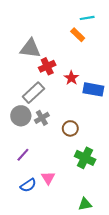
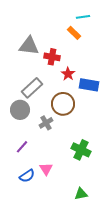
red cross: (47, 66) -> (52, 57), moved, turned 35
gray cross: (42, 118) -> (46, 123), moved
brown circle: (70, 128) -> (63, 104), moved, size x1.5

